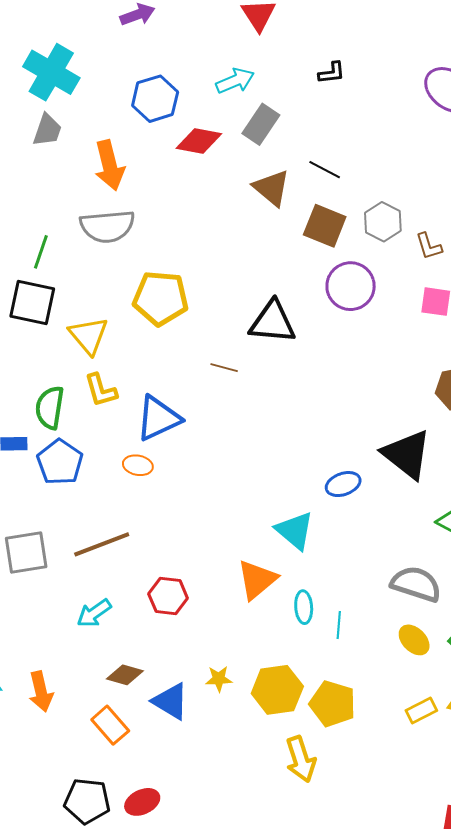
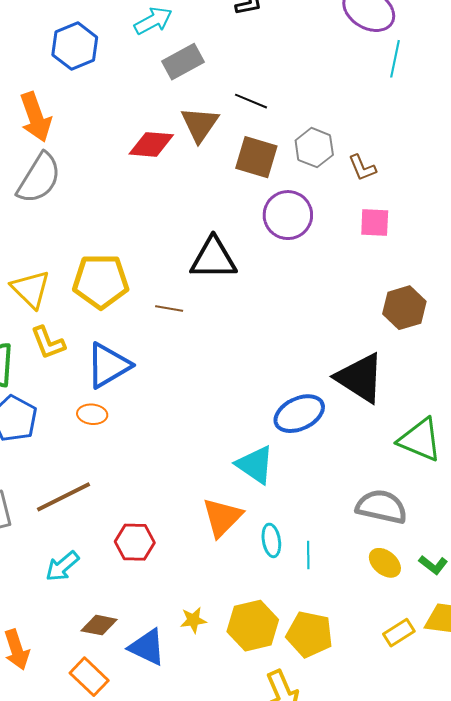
gray rectangle: (261, 124) -> (183, 62), turned 33
red diamond: (199, 141) -> (151, 144), moved
brown triangle: (272, 188) -> (200, 124), turned 30
gray semicircle: (107, 226) -> (39, 178), turned -48
yellow pentagon: (161, 298) -> (101, 281), moved
blue ellipse: (343, 484) -> (299, 414), size x1.4

